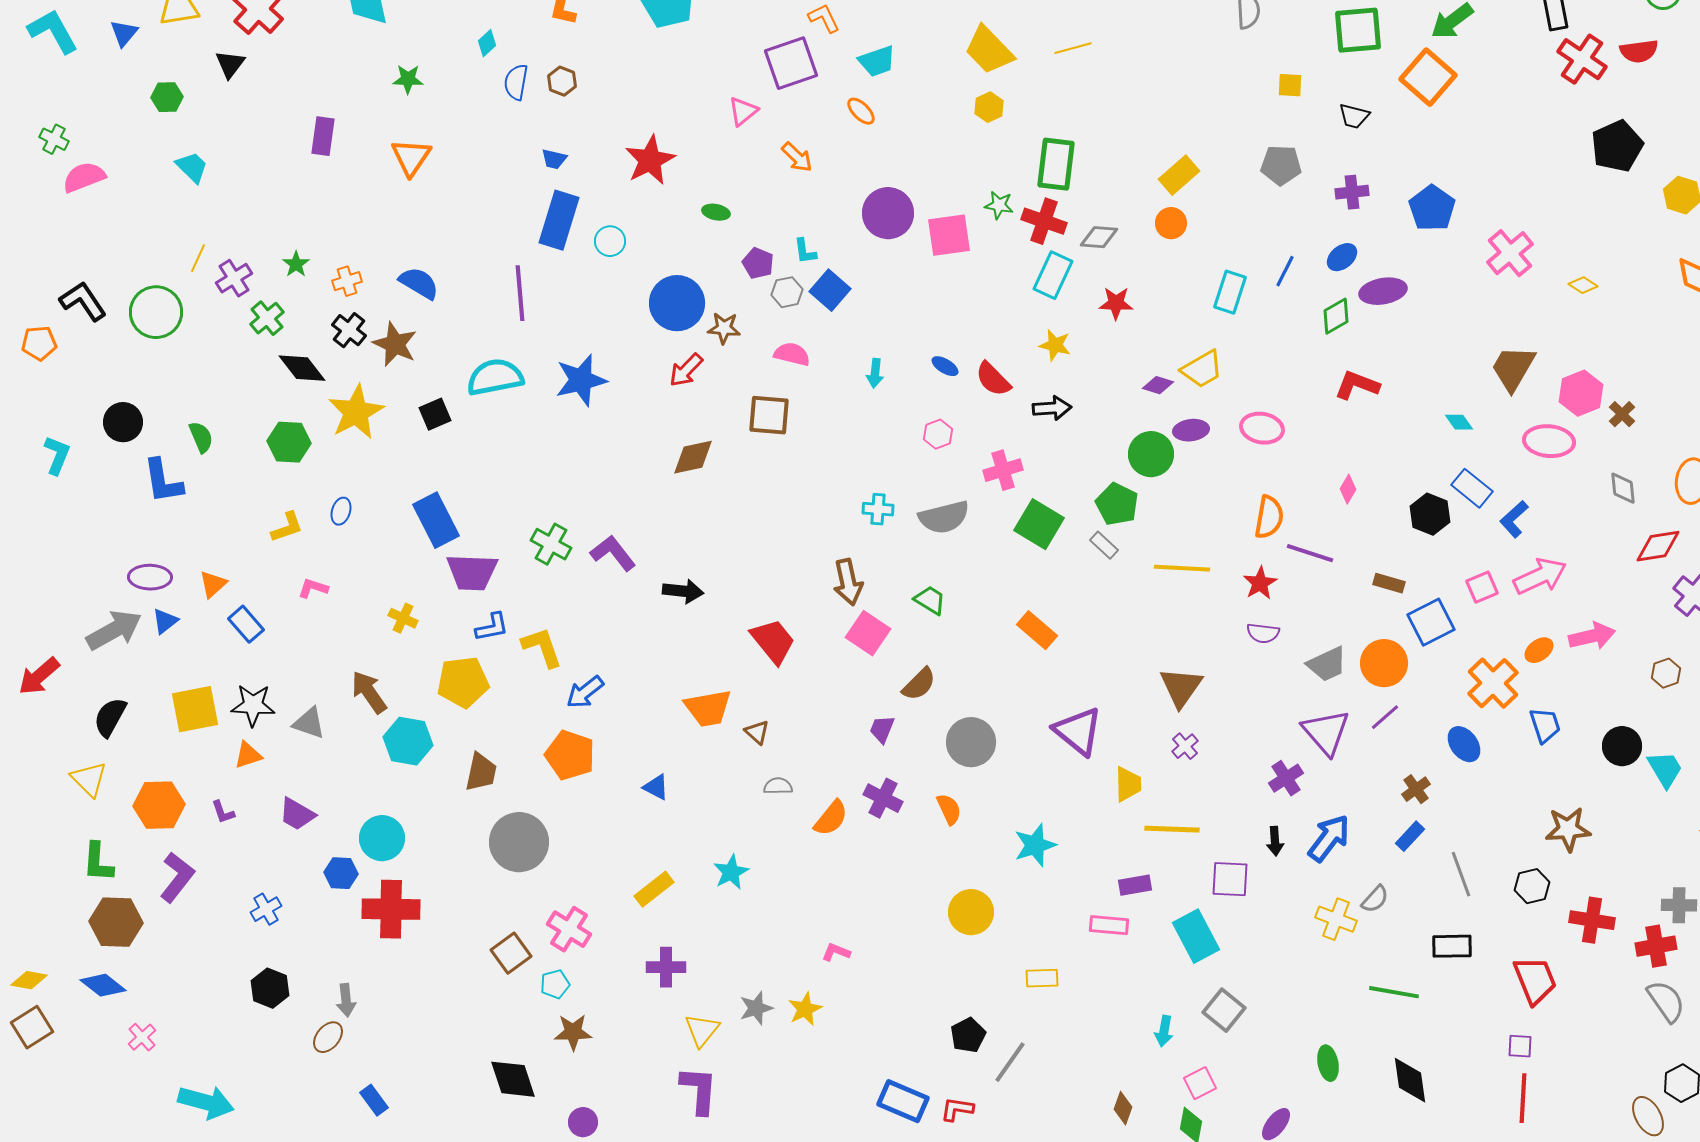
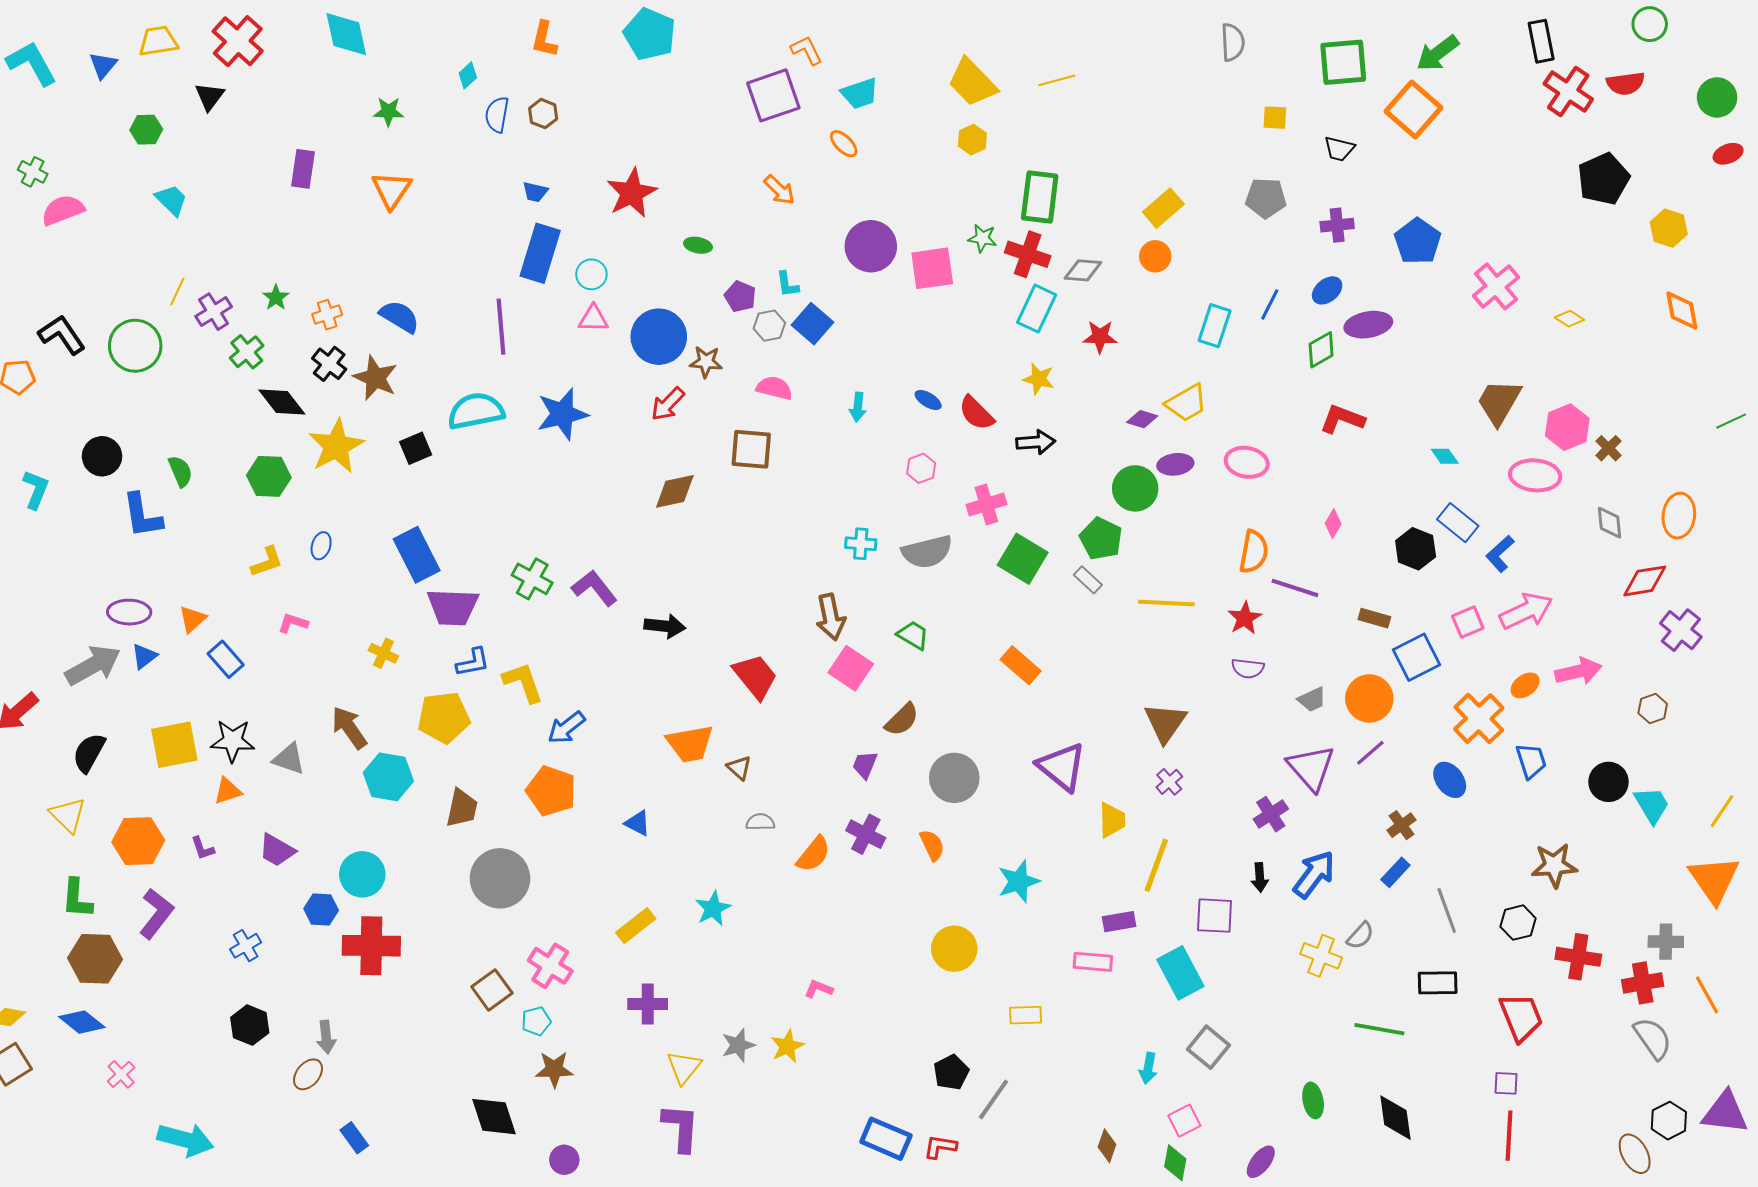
pink triangle: (743, 111) -> (593, 319), moved, turned 40
gray trapezoid: (1327, 664) -> (1312, 699), size x0.7
yellow line: (1172, 829) -> (1156, 865), turned -72

